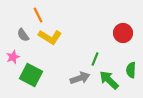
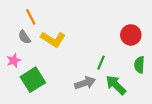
orange line: (38, 15) -> (31, 17), moved
green semicircle: (131, 70) -> (139, 65), moved
green square: (31, 75) -> (33, 80), turned 30

